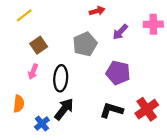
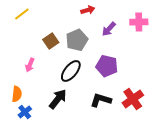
brown square: (39, 45) -> (51, 41), moved
black ellipse: (61, 78) -> (71, 71), moved, turned 35
blue cross: (42, 123) -> (25, 112), moved

